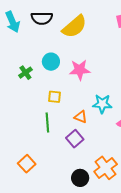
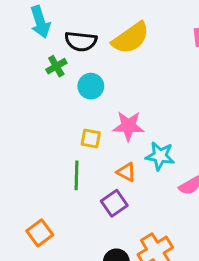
black semicircle: (42, 18) -> (81, 41), moved
pink star: (80, 70) -> (128, 126), moved
green cross: (25, 73) -> (56, 66), moved

